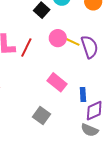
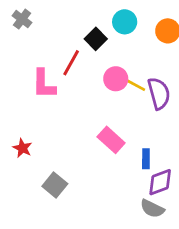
red line: (26, 47) -> (71, 63), moved
gray square: (41, 116) -> (55, 185), moved

